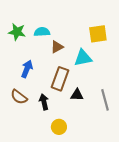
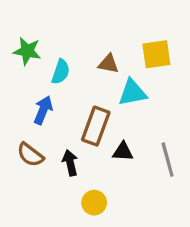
cyan semicircle: (42, 32) -> (61, 72), moved, turned 112
brown triangle: (57, 47) -> (108, 64), moved, turned 40

